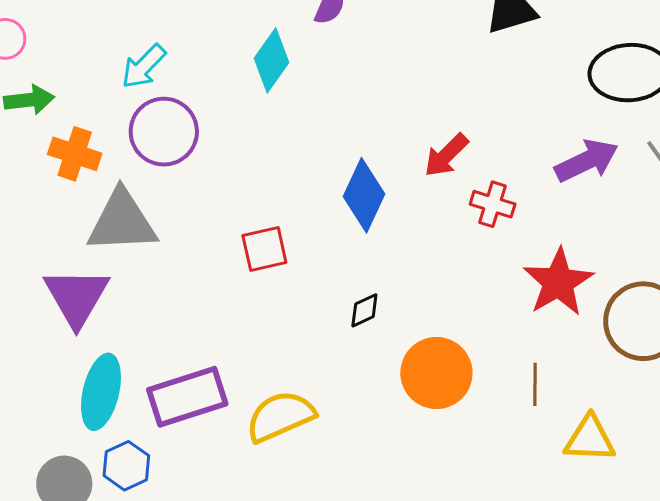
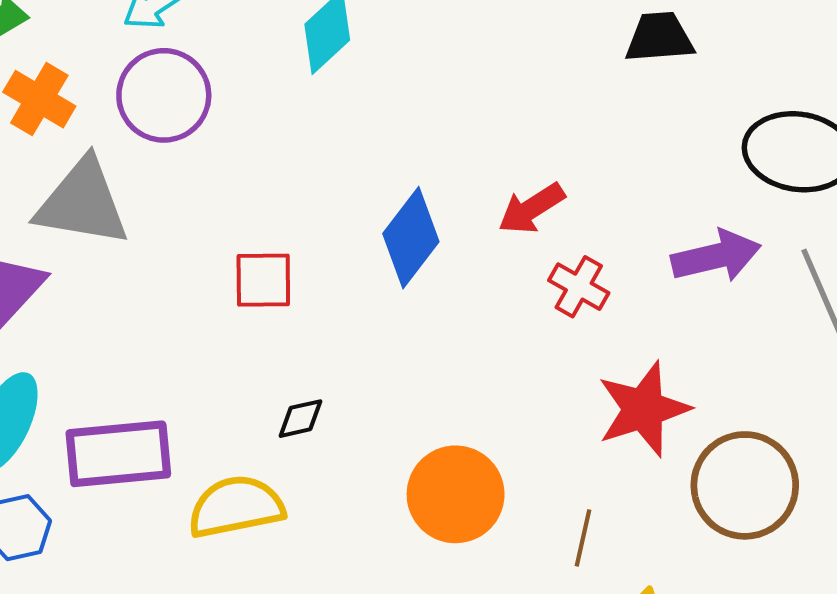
black diamond: (364, 310) -> (300, 419), moved

